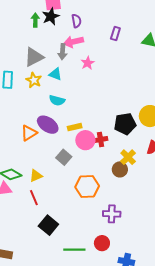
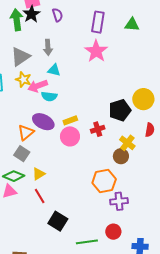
green arrow: (35, 20) -> (17, 20), size x1.5
purple rectangle: (115, 33) -> (98, 22), size x1.5
pink arrow: (73, 42) -> (38, 86), moved
pink star: (88, 63) -> (96, 51), moved, size x1.6
cyan triangle: (55, 74) -> (54, 70), moved
pink circle: (85, 140) -> (70, 136), moved
gray square: (64, 157) -> (22, 154), moved
orange hexagon: (87, 187) -> (104, 181), moved

